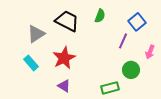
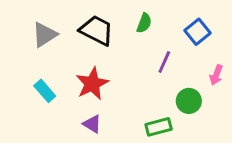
gray triangle: (36, 34) -> (45, 35), moved
purple line: (123, 41) -> (164, 62), moved

